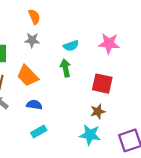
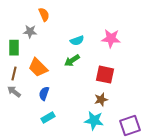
gray star: (32, 40) -> (30, 32), moved
green arrow: (65, 68) -> (72, 61), turned -112
blue semicircle: (34, 105) -> (44, 94), turned -80

